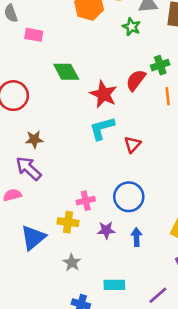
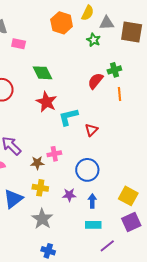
red star: (103, 94) -> (46, 102), moved
brown star: (34, 139) -> (37, 163), moved
pink cross: (86, 201) -> (54, 154), moved
gray star: (72, 263) -> (42, 219), size x1.5
cyan rectangle: (114, 285) -> (93, 225), moved

